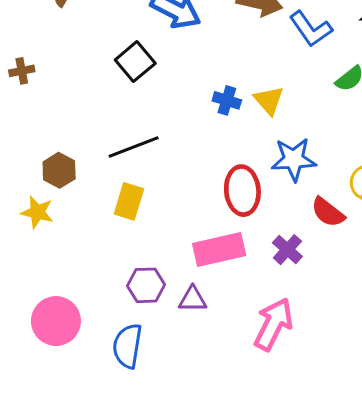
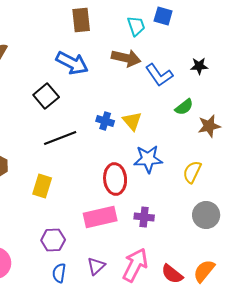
black line: (134, 147) -> (60, 138), moved
red semicircle: (328, 212) -> (172, 274), moved
purple cross: (287, 250) -> (144, 217), turned -36
purple triangle: (193, 299) -> (96, 266), moved, turned -42
blue semicircle: (127, 346) -> (59, 273), moved, size x0.7

